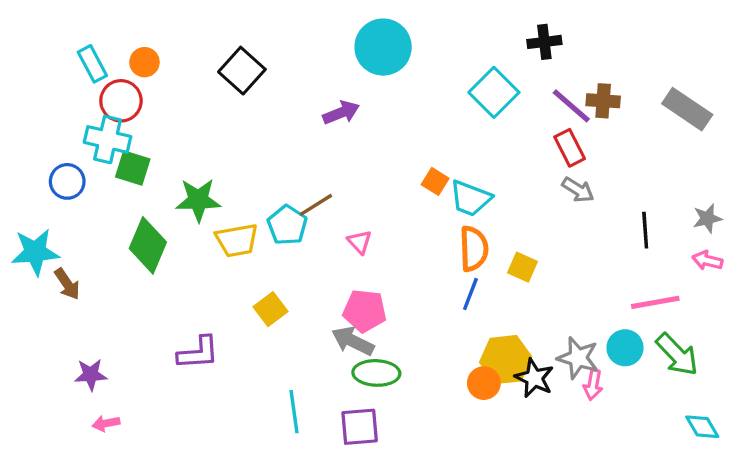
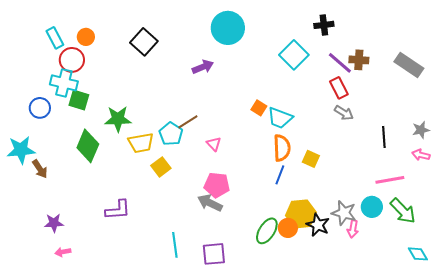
yellow square: (270, 309) -> (161, 167), moved
green ellipse: (376, 373) -> (267, 231), moved, turned -60

